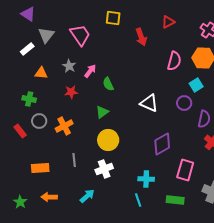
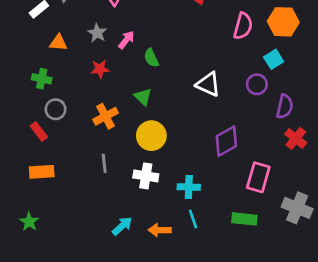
green triangle: (102, 112) -> (143, 97), turned -40
orange cross: (64, 126) -> (106, 116), moved
red rectangle: (20, 131) -> (39, 131), moved
orange rectangle: (40, 168) -> (42, 172), moved
white cross: (104, 169) -> (146, 176), turned 30
cyan cross: (146, 179) -> (189, 187), moved
cyan arrow: (87, 196) -> (122, 226), moved
orange arrow: (49, 197) -> (160, 230), moved

